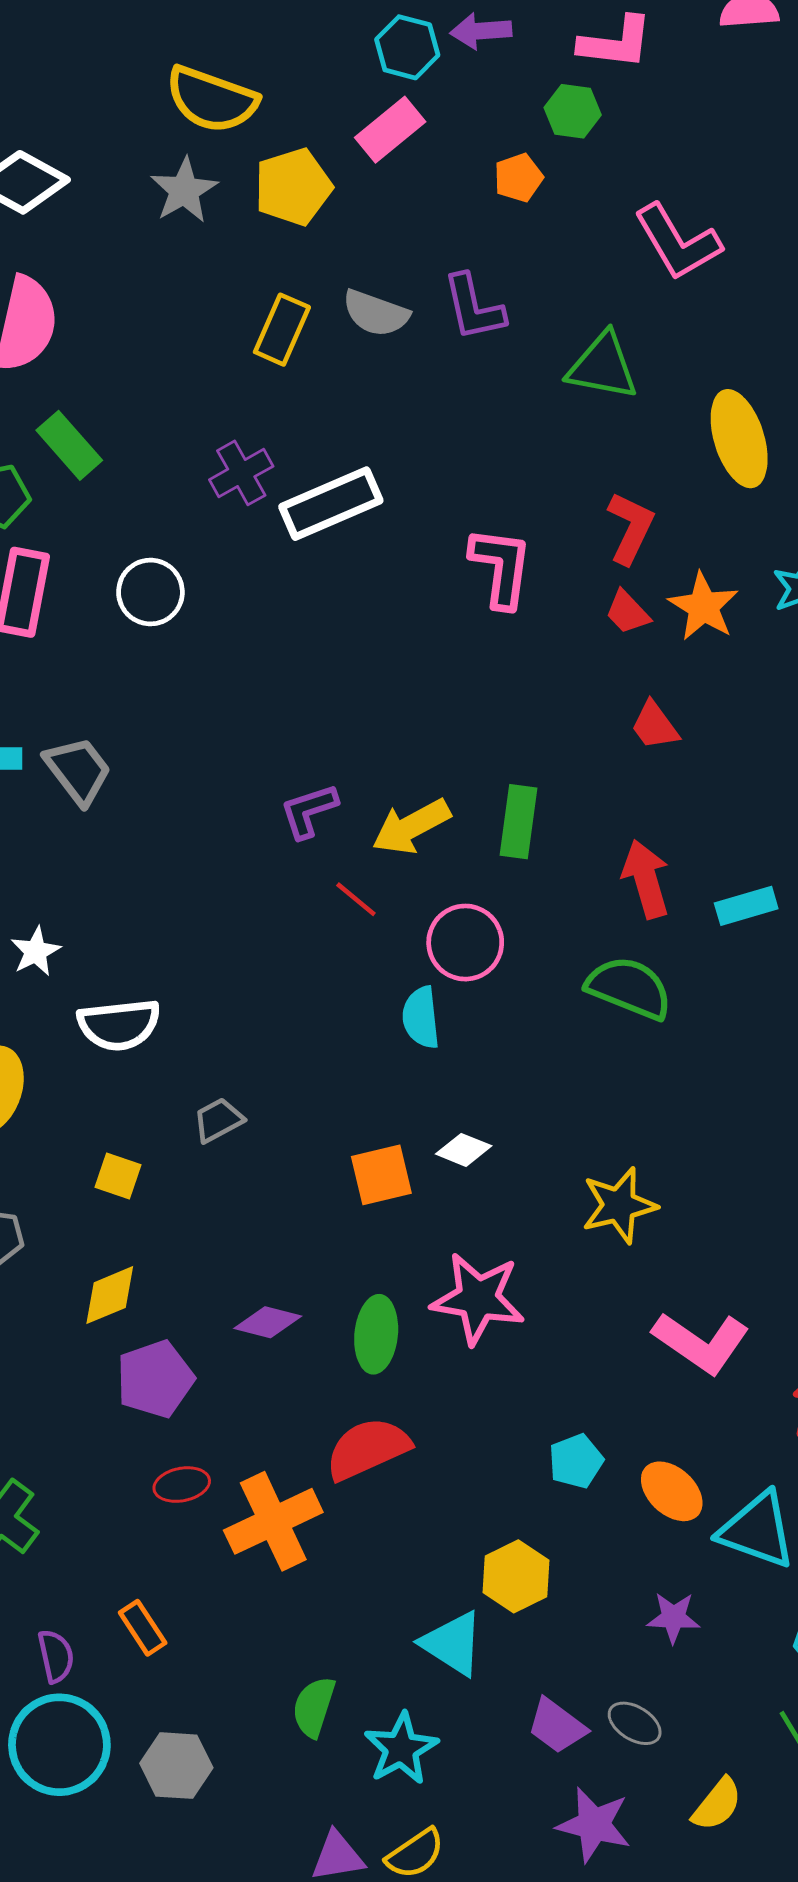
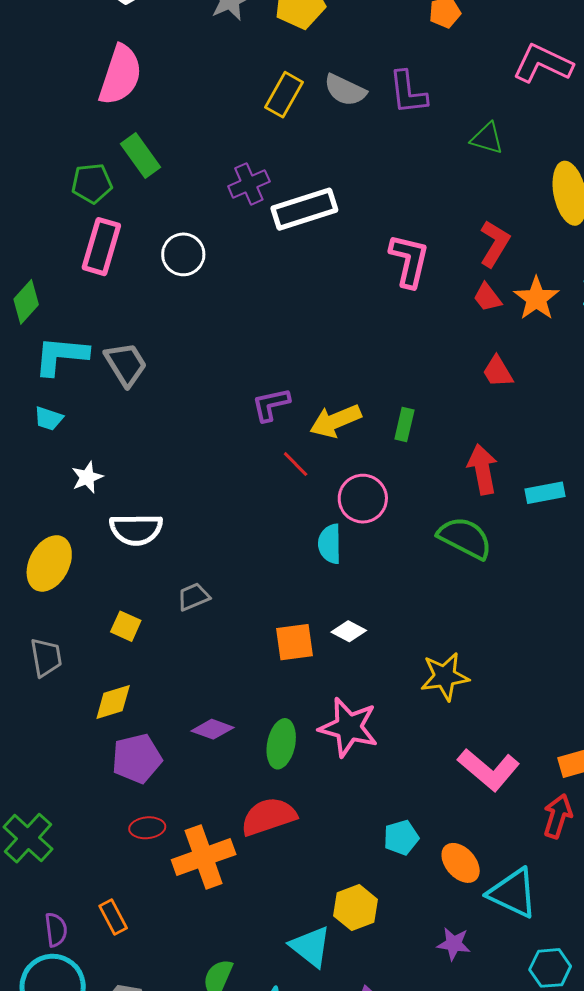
pink L-shape: (678, 242) -> (543, 64), turned 140
green triangle: (603, 366) -> (487, 138), size x0.7
green rectangle: (518, 822) -> (404, 425), size x0.7

